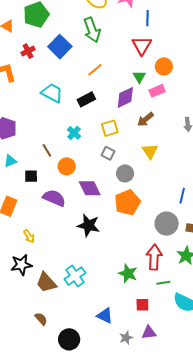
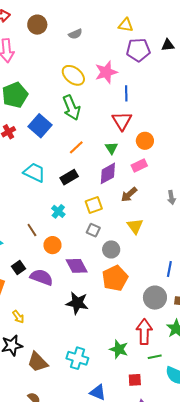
green triangle: (139, 77) -> (111, 148), moved
black square: (31, 176) -> (18, 267), moved, turned -32
cyan cross: (75, 276) -> (77, 358), moved, turned -35

